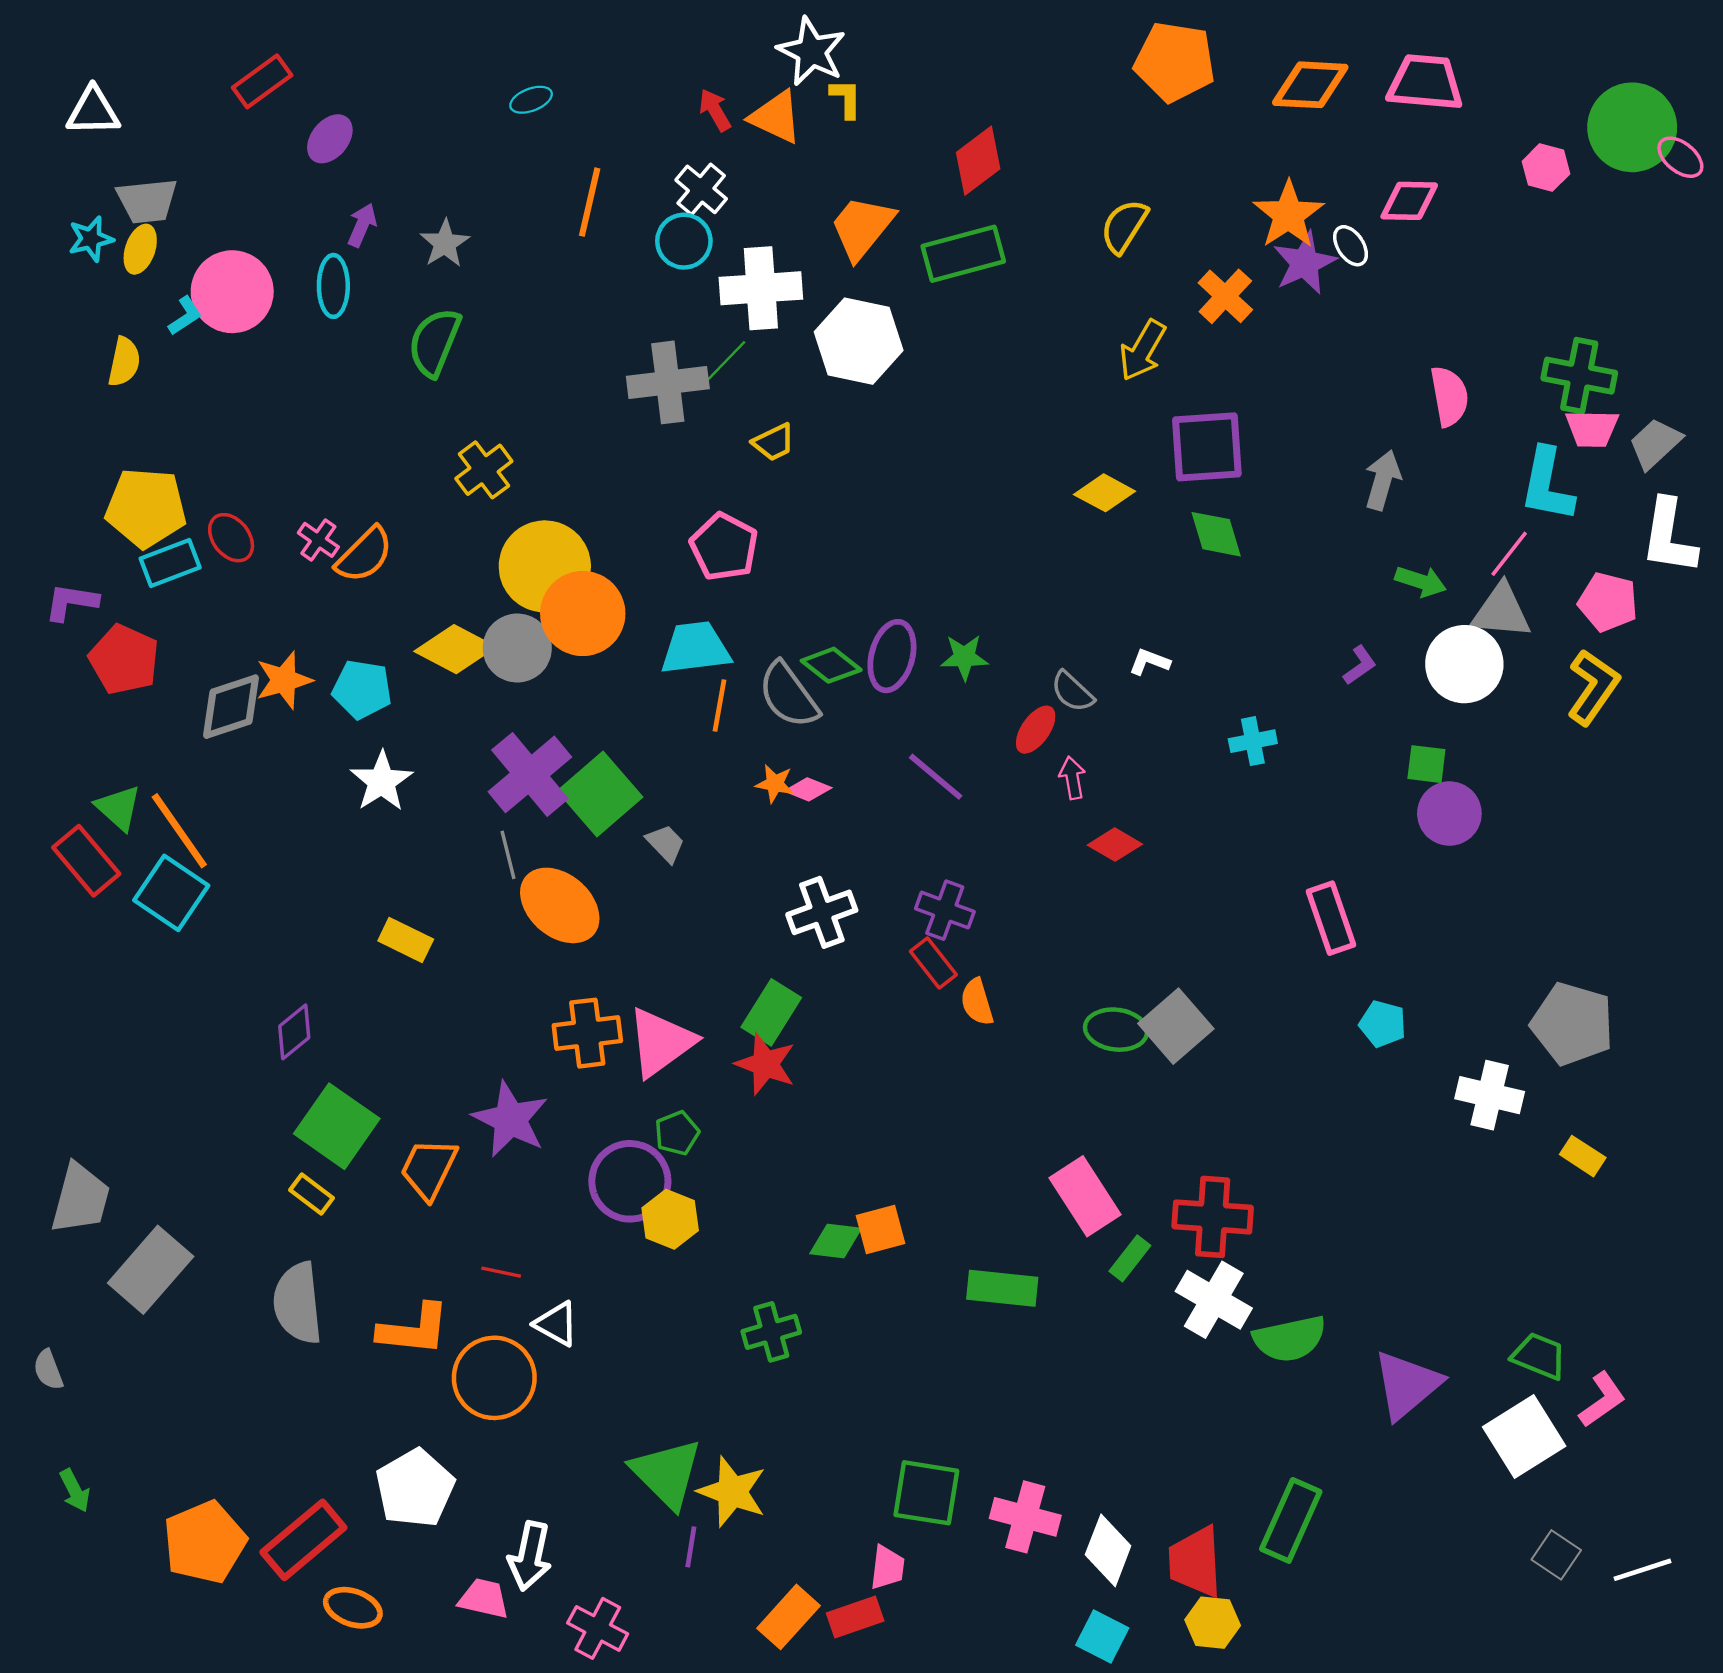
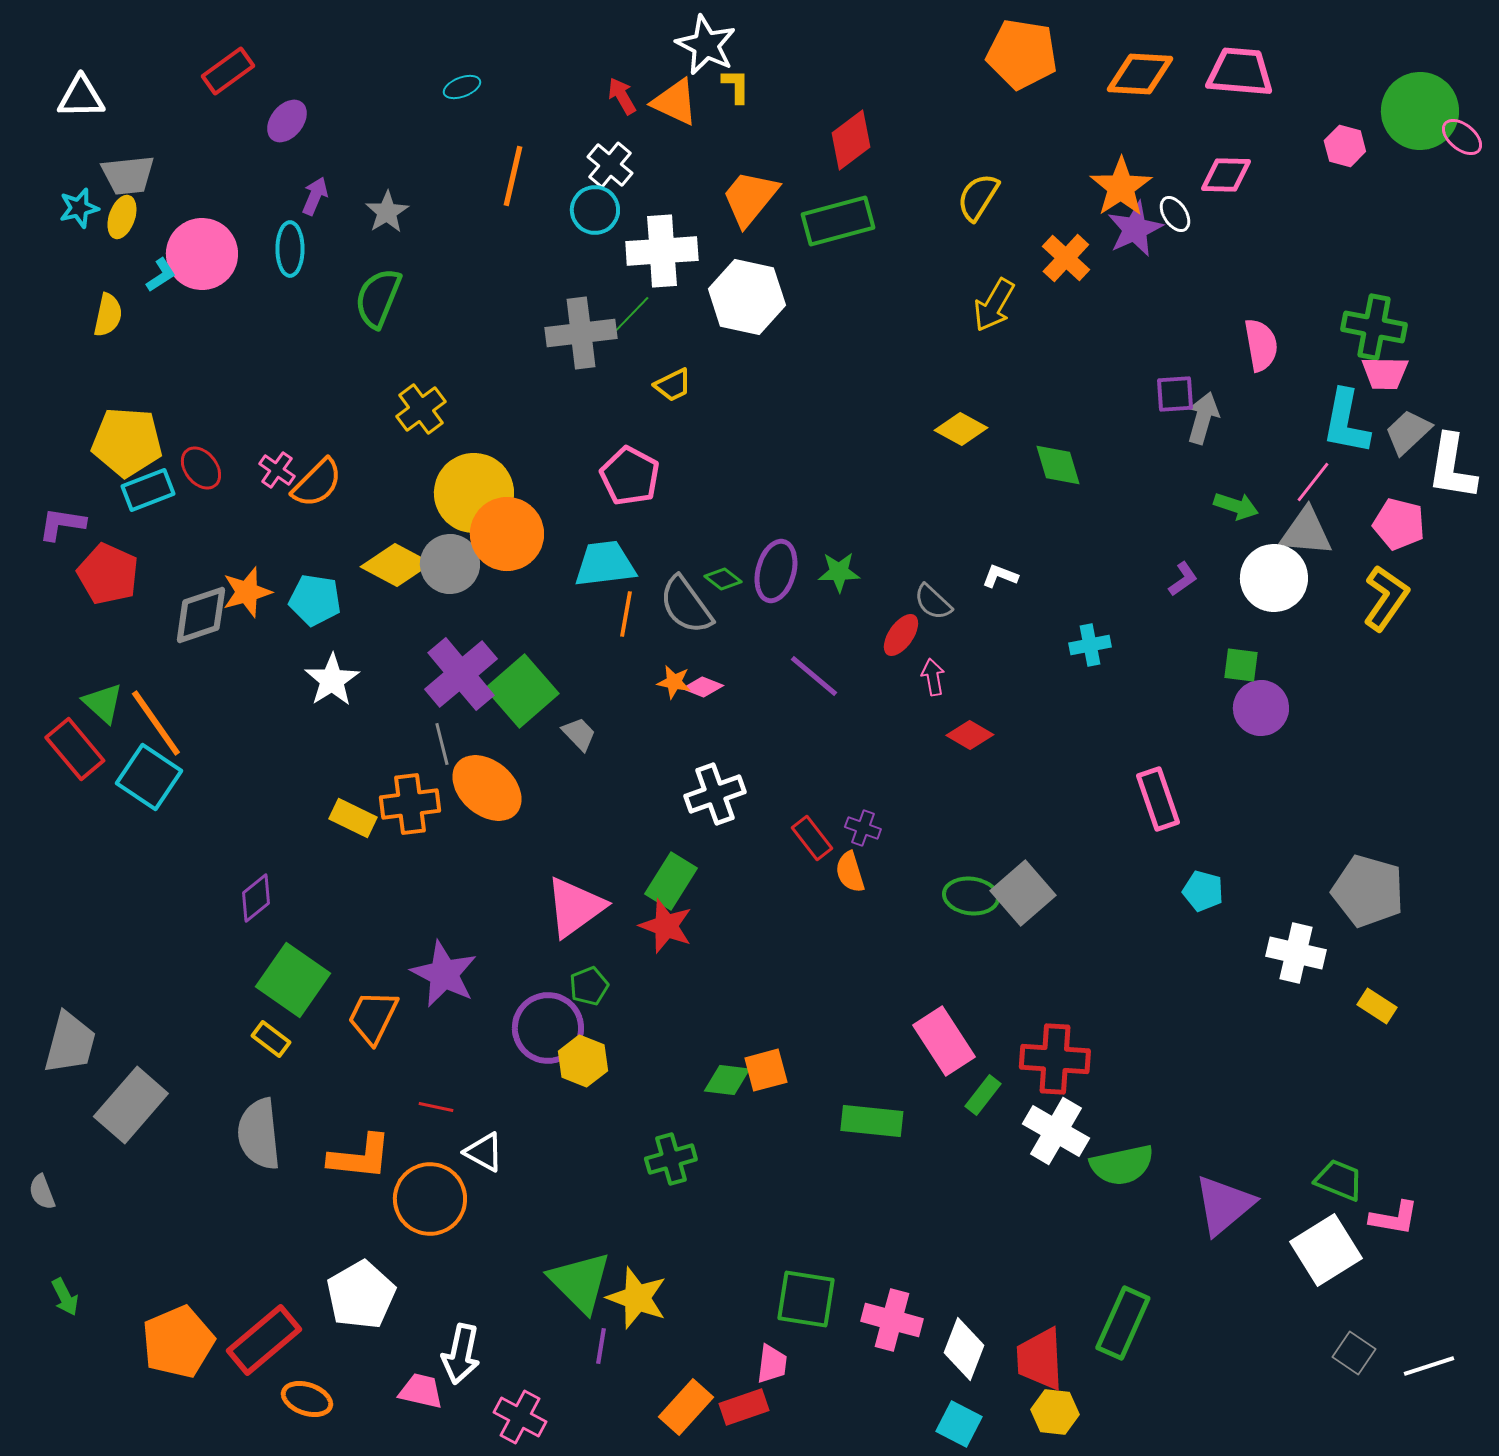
gray trapezoid: (1655, 443) -> (1408, 432), moved
purple square: (1207, 447) -> (1175, 394), moved, size x0.6
green diamond: (831, 665) -> (723, 579), size x0.7
purple cross: (945, 910) -> (863, 828), moved, size x0.7
orange cross: (587, 1033) -> (410, 804), moved
pink L-shape: (1602, 1400) -> (1394, 1218), turned 45

